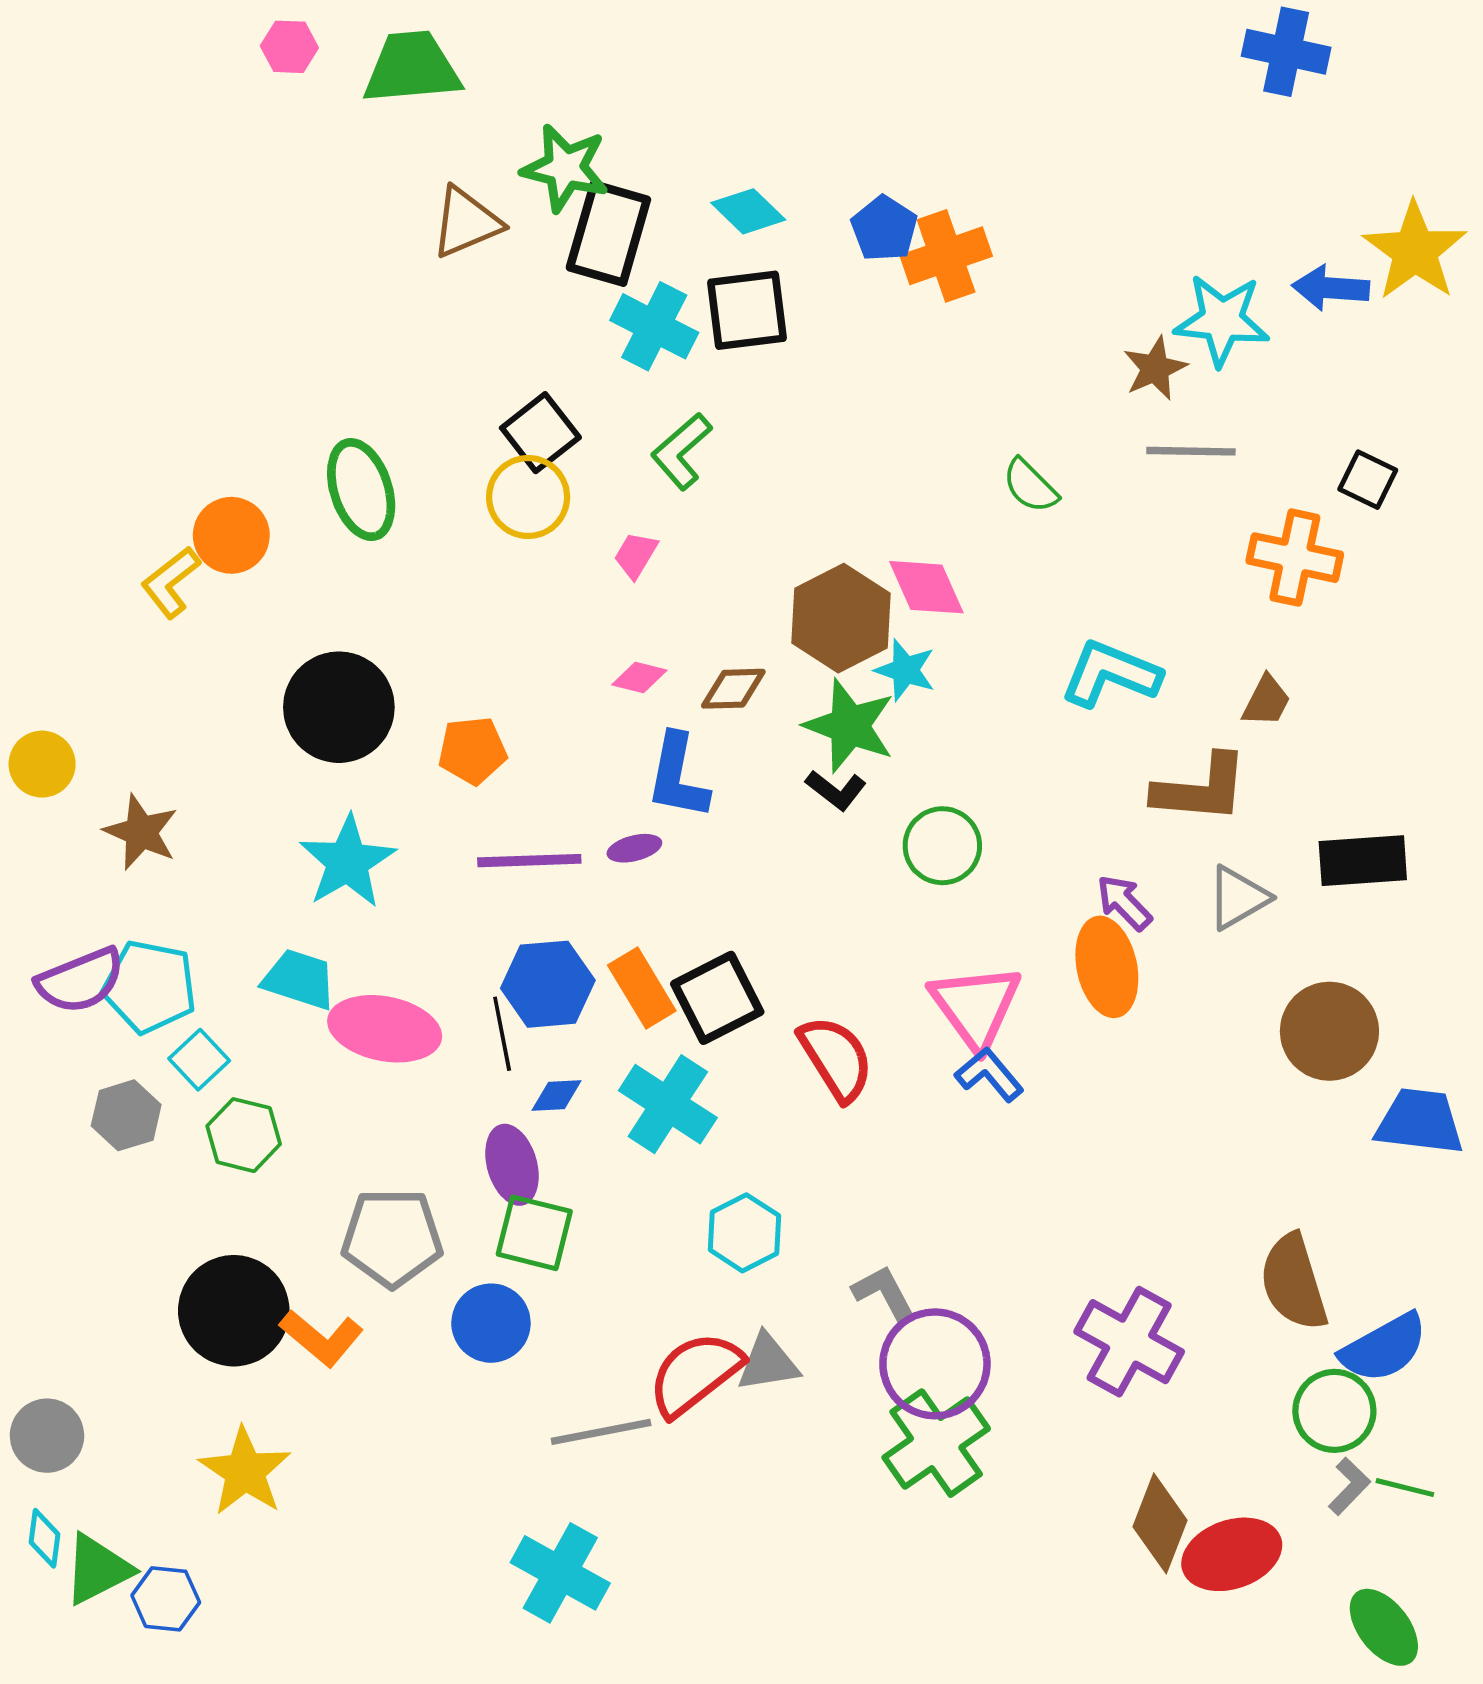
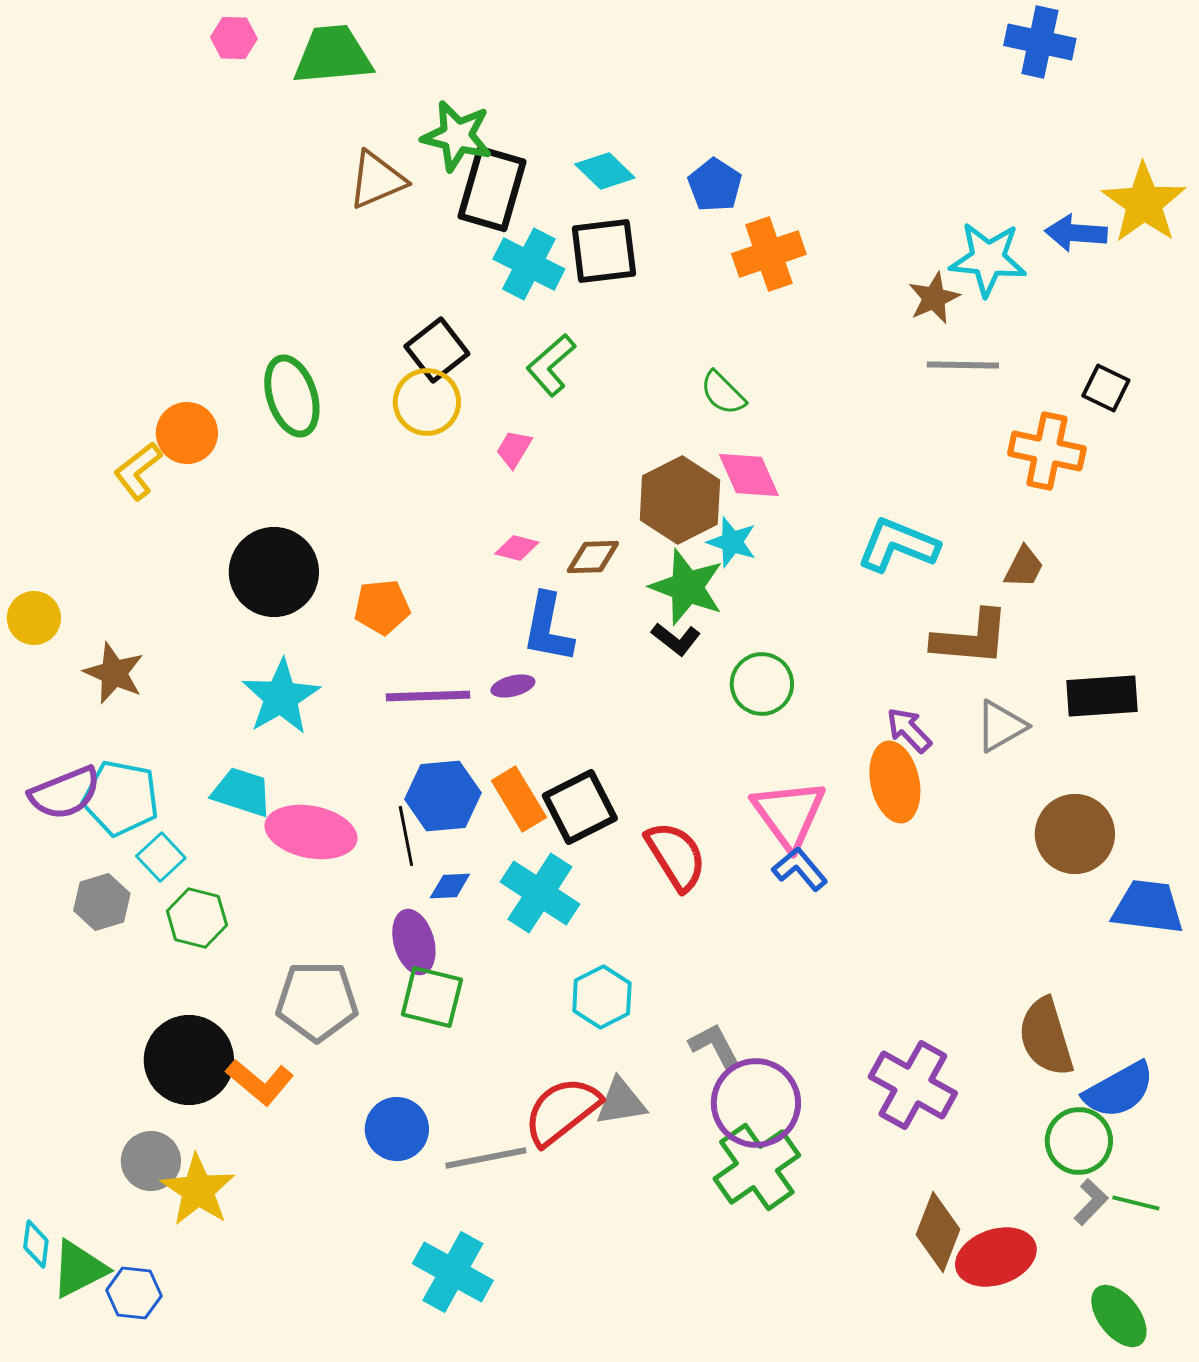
orange cross: (946, 256) -> (769, 254), moved
green semicircle: (1030, 486) -> (723, 393), moved
blue circle: (491, 1323) -> (397, 1129), moved
gray circle: (47, 1436) -> (151, 1161), moved

